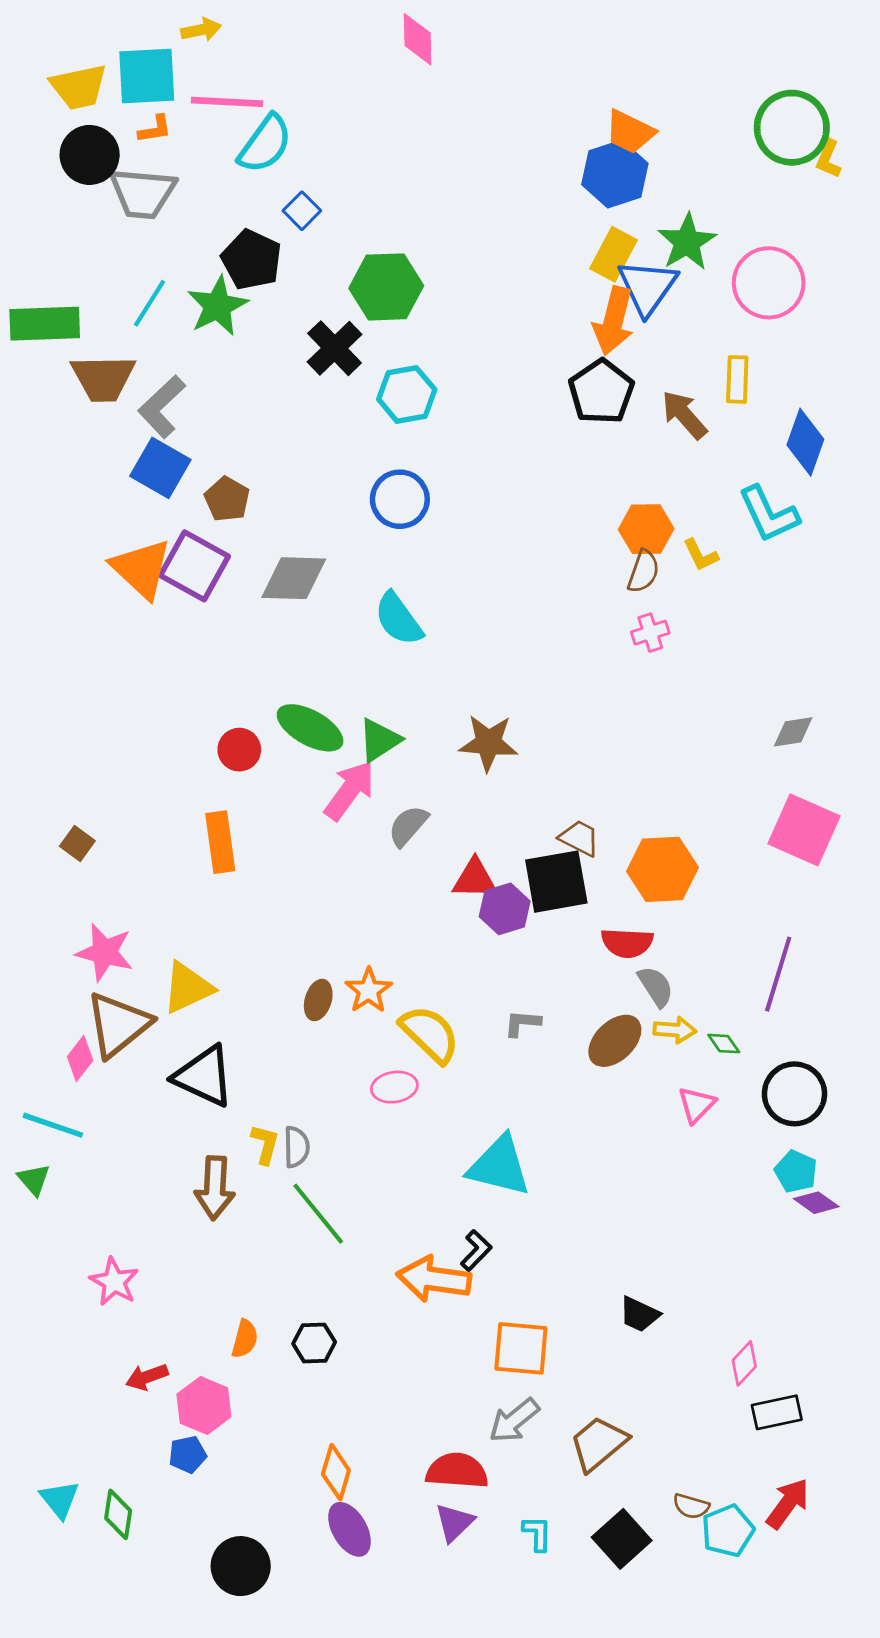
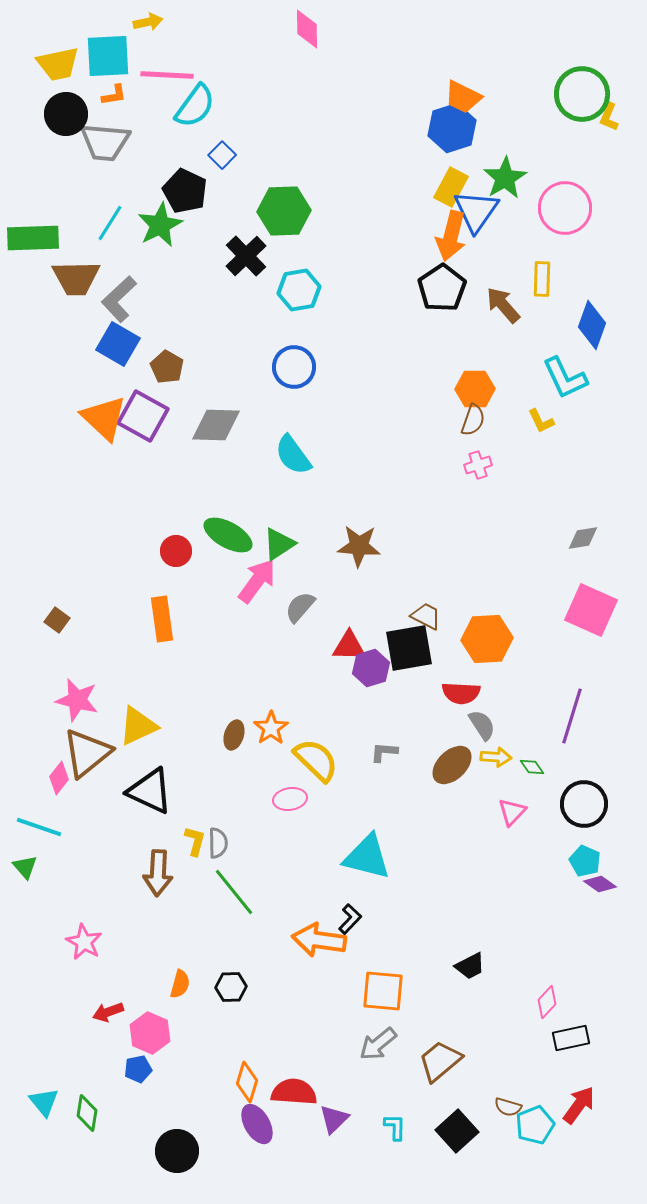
yellow L-shape: (701, 555) -> (541, 421), moved
black trapezoid: (639, 1314) -> (470, 966), turned -52
red semicircle: (457, 1471) -> (294, 1092), moved

